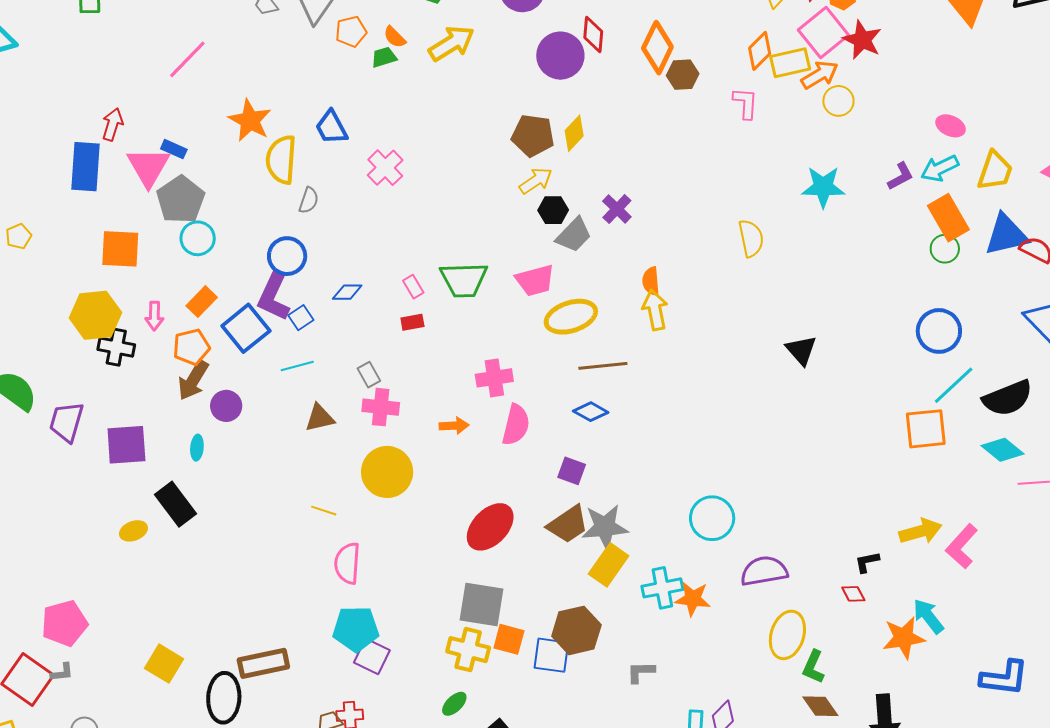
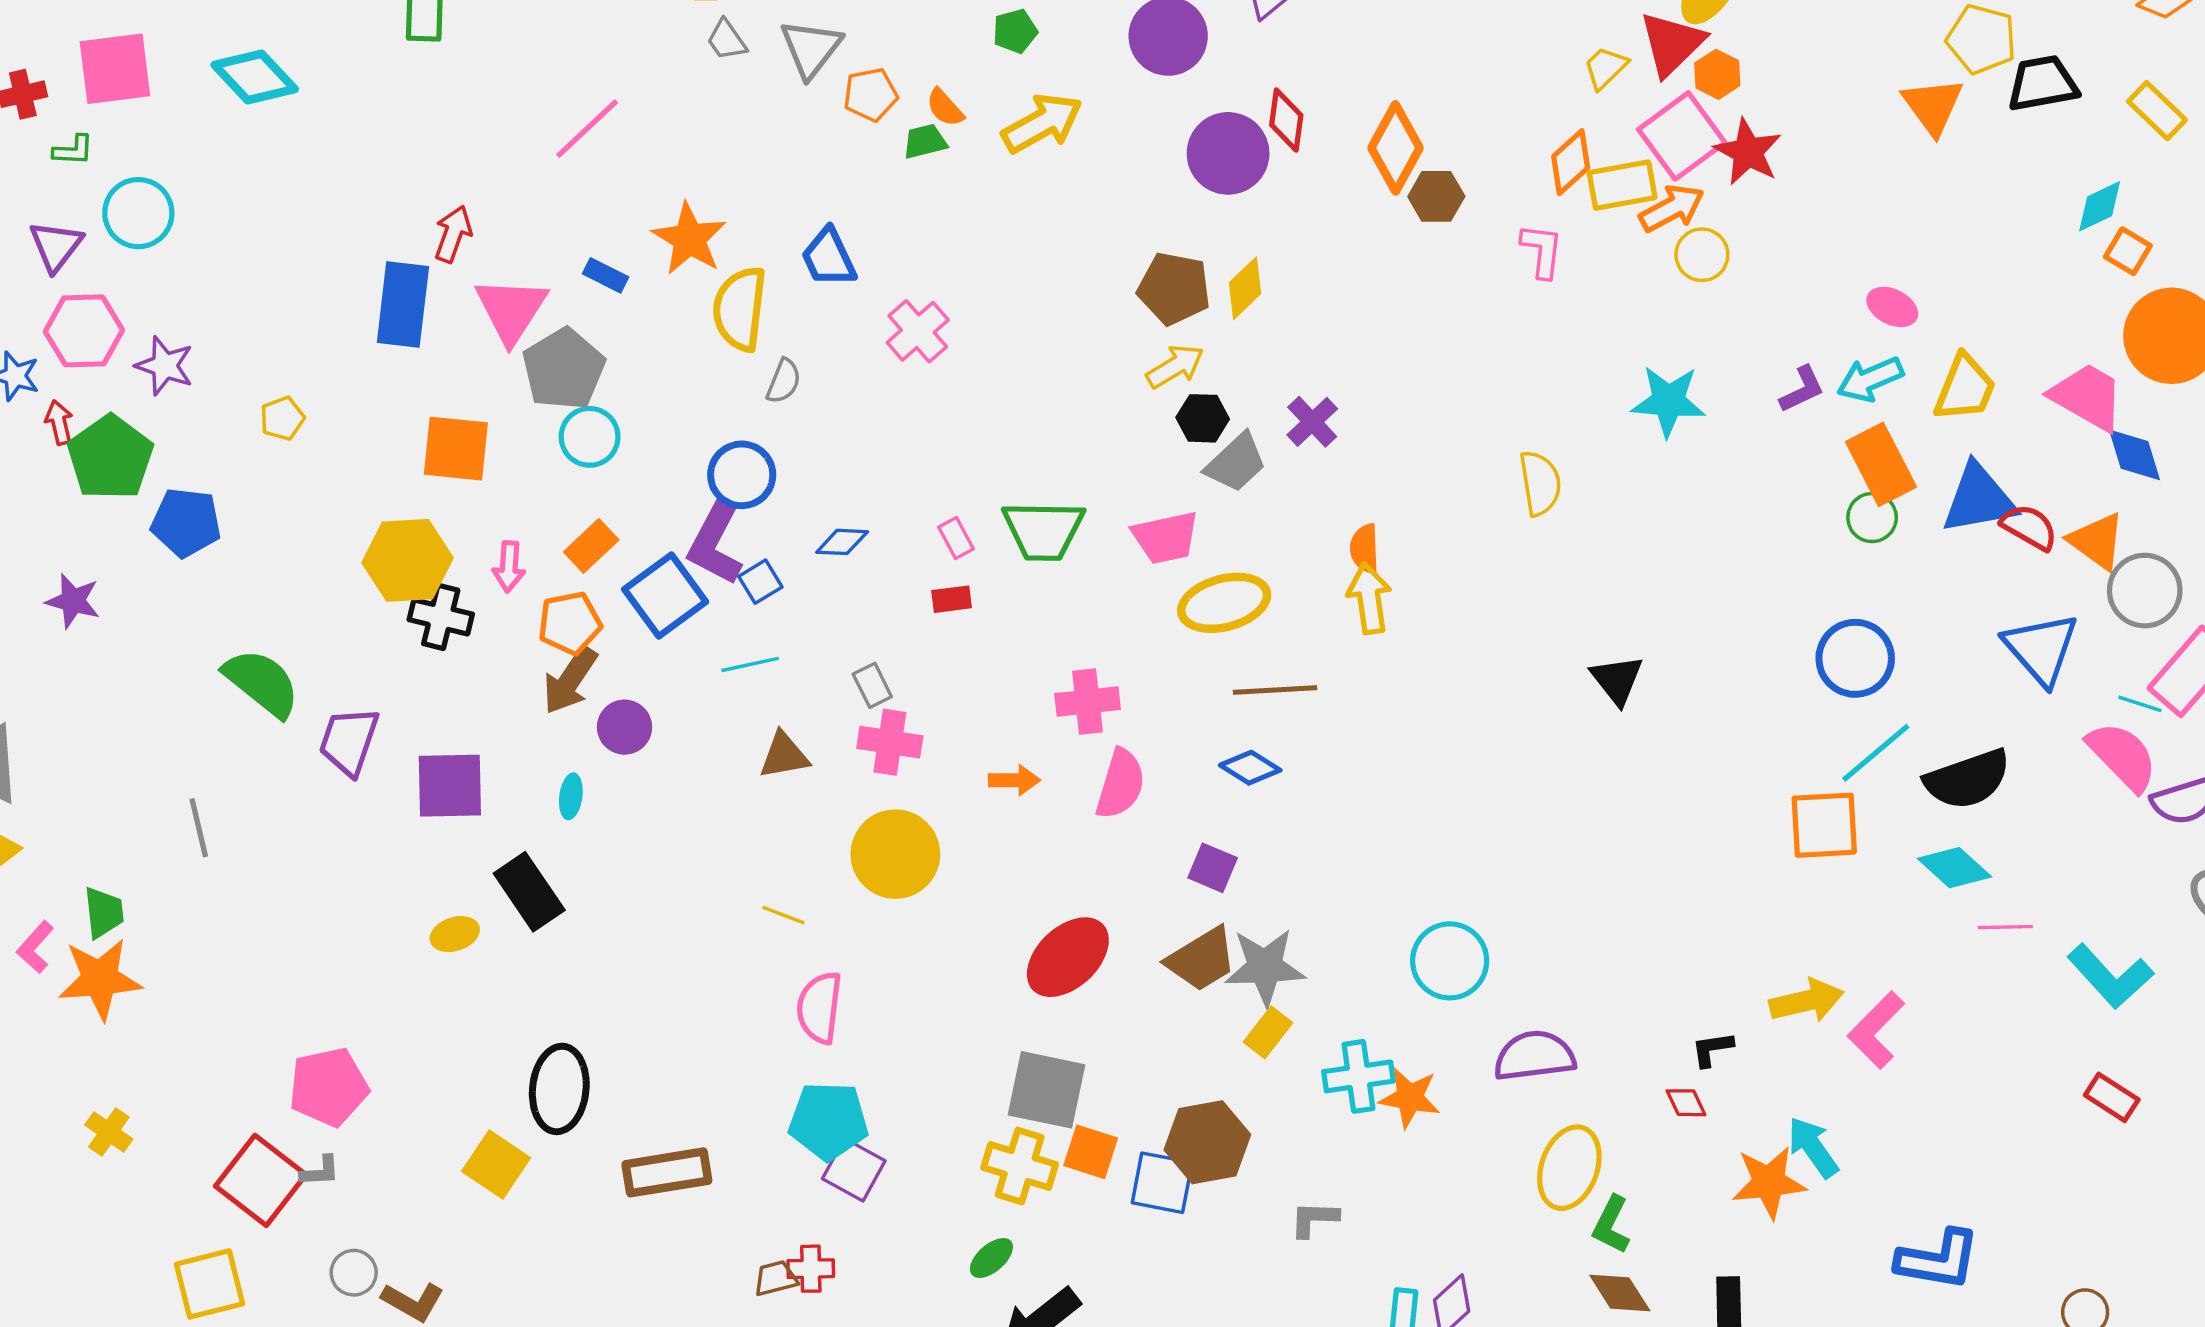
blue rectangle: (174, 149) -> (606, 275), moved
yellow rectangle: (609, 565) -> (1268, 1032), size x0.7
black ellipse: (224, 698) -> (559, 1089), moved

